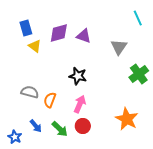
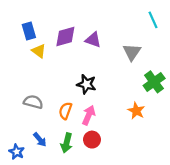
orange semicircle: (50, 100) -> (65, 111), moved
orange star: (127, 119) -> (136, 111), moved, size x0.7
green arrow: (60, 129) -> (66, 143), turned 60

